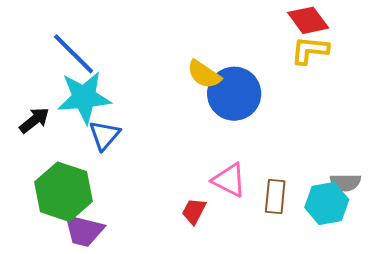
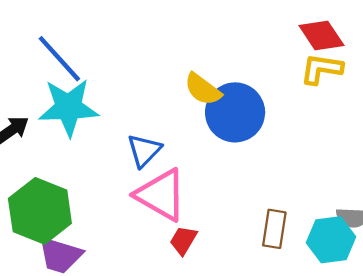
blue triangle: (104, 135) -> (144, 151), moved
pink triangle: (229, 180) -> (161, 195), moved, size x1.4

